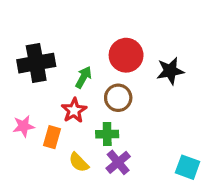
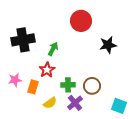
red circle: (126, 55) -> (81, 21), moved
brown circle: (118, 98) -> (92, 86), moved
yellow semicircle: (79, 162) -> (50, 103), turned -80

